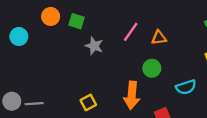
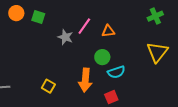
gray star: (94, 46) -> (65, 37), moved
cyan semicircle: (186, 87) -> (116, 72), moved
yellow square: (88, 102) -> (48, 86), turned -32

